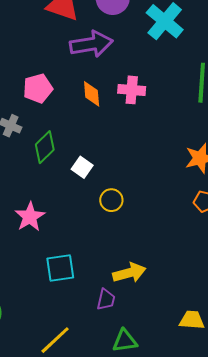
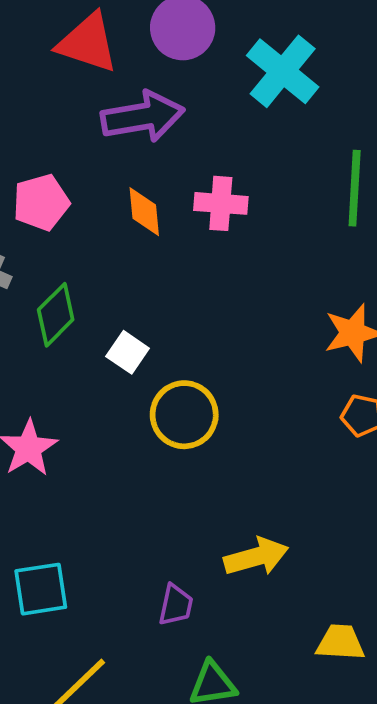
yellow circle: (111, 200) -> (184, 415), size x1.5
cyan square: (60, 268) -> (41, 589), moved
yellow arrow: (129, 273) -> (256, 557), moved

